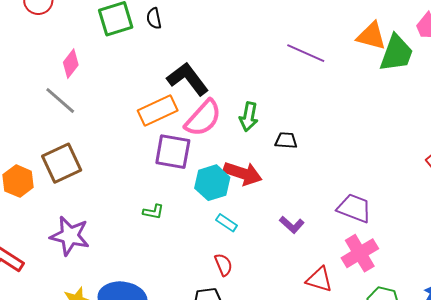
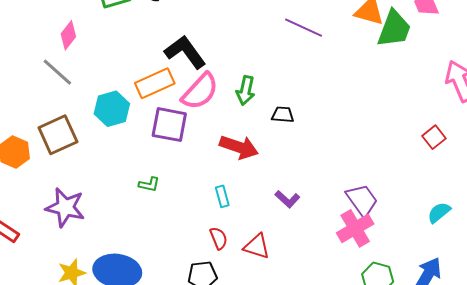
cyan hexagon: (212, 183) -> (112, 109), moved
purple trapezoid: (354, 208) -> (362, 200), moved, turned 33
cyan rectangle: (227, 223) -> (222, 196), turned 40
red triangle: (319, 279) -> (257, 246), moved

